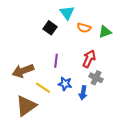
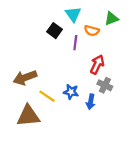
green triangle: (105, 32) -> (111, 19), moved
purple line: (56, 61) -> (75, 43), moved
brown triangle: (26, 106) -> (28, 116), turned 30

